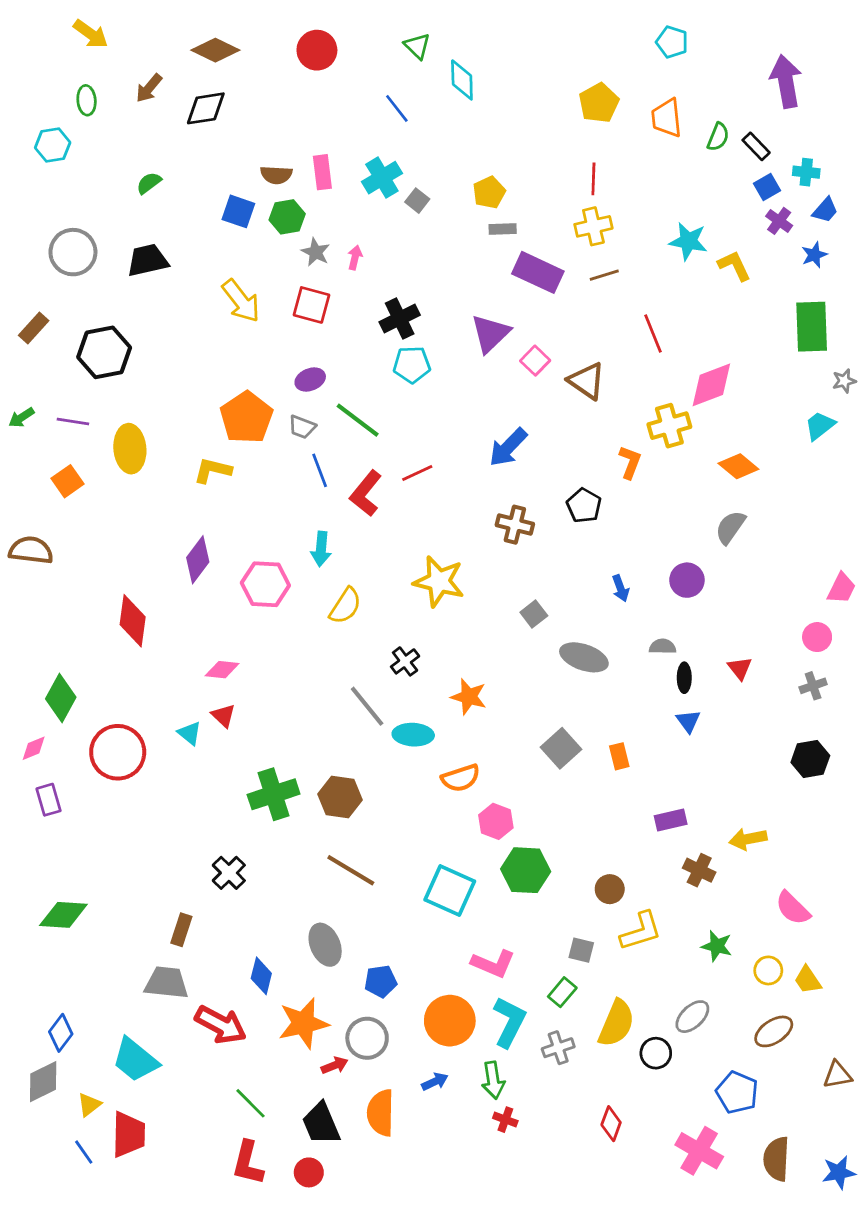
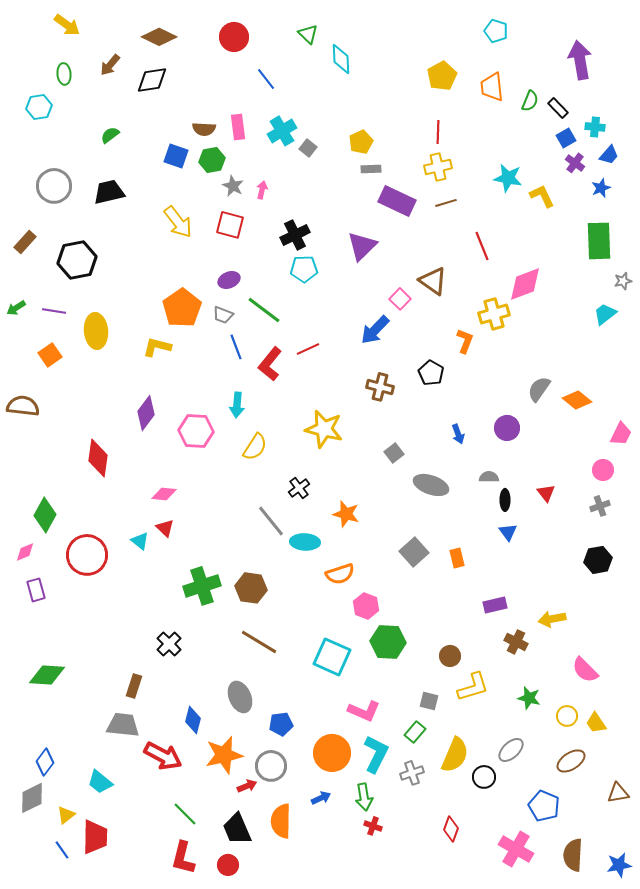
blue line: (397, 108) -> (266, 79), moved
pink square: (535, 361) -> (400, 299), moved
orange diamond: (738, 466) -> (577, 400), moved
cyan trapezoid: (135, 1060) -> (100, 782), size x0.7

